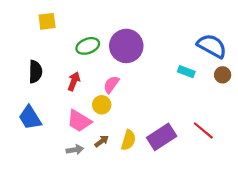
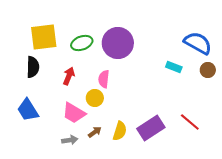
yellow square: (47, 21) -> (44, 37), moved, size x1.6
pink semicircle: (111, 84) -> (104, 79), turned -30

